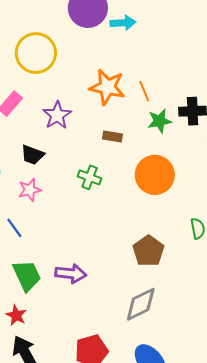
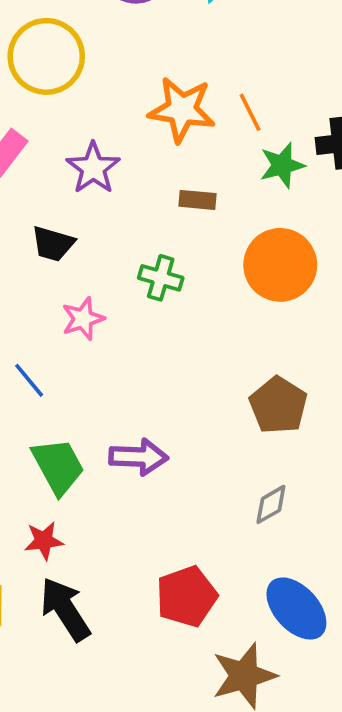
pink star: (30, 190) -> (83, 319), moved
gray diamond: (141, 304) -> (271, 504), size x0.6
red star: (16, 315) -> (44, 541), turned -30

